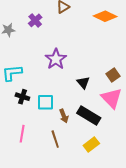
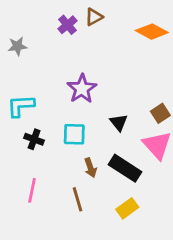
purple cross: (35, 20) -> (67, 25), moved
cyan square: (46, 102) -> (74, 134), moved

